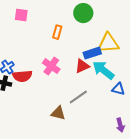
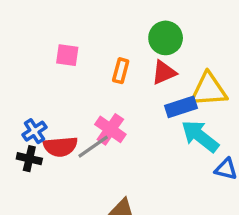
pink square: (21, 15) -> (67, 55), moved
red triangle: (82, 66) -> (164, 72), moved
gray line: (78, 97) -> (93, 147), moved

